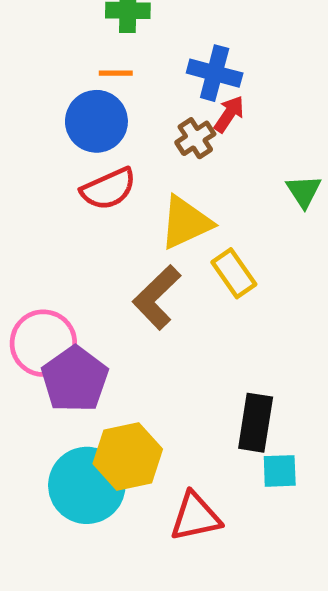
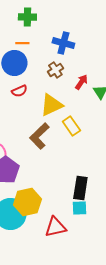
red arrow: (229, 114) -> (81, 82), moved
red semicircle: (108, 189) -> (19, 91), size x0.7
cyan square: (280, 471) -> (79, 208), moved

